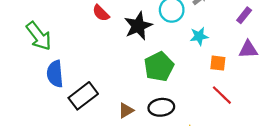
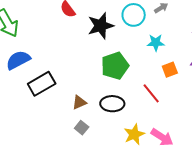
orange square: (218, 63) -> (170, 70), turned -35
blue semicircle: (55, 74) -> (18, 60), turned 60
red line: (222, 95) -> (151, 93), moved

